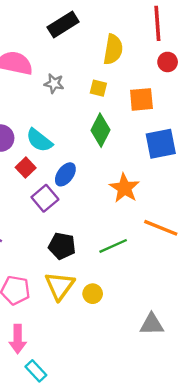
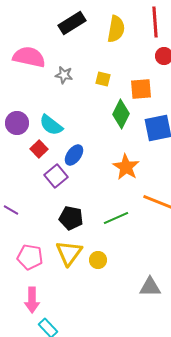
yellow semicircle: (113, 49) -> (116, 29), moved
green diamond: (101, 130) -> (121, 114), moved

